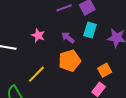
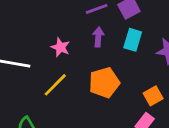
purple arrow: (68, 38) -> (98, 37), moved, turned 56
yellow line: (36, 74) -> (55, 85), moved

